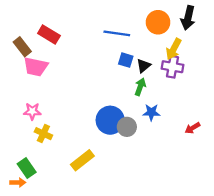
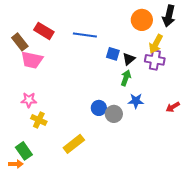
blue line: (117, 33) -> (85, 35), moved
blue circle: (110, 120) -> (99, 108), size x0.6
red arrow: (192, 128) -> (173, 107), moved

